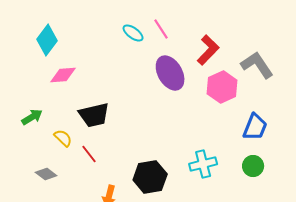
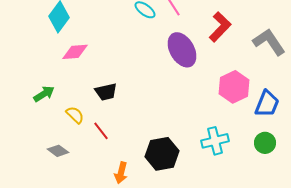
pink hexagon: (222, 87) -> (234, 87), moved
black trapezoid: (94, 115) -> (106, 92), size x0.7

